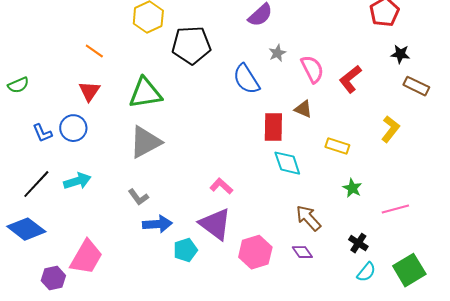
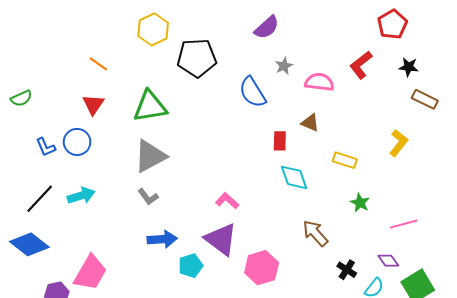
pink semicircle: (312, 69) -> (319, 82), turned -56
red L-shape: (350, 79) -> (361, 65), moved
red rectangle: (273, 127) -> (280, 141), size x0.7
gray L-shape: (138, 197) -> (148, 197), moved
black cross: (358, 243) -> (347, 270), moved
purple diamond: (302, 252) -> (388, 261), moved

